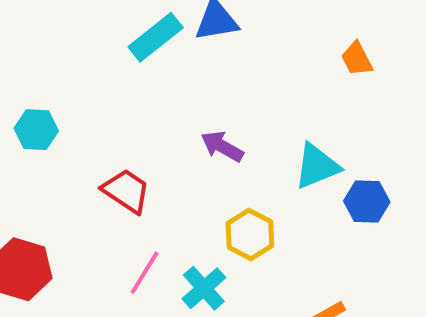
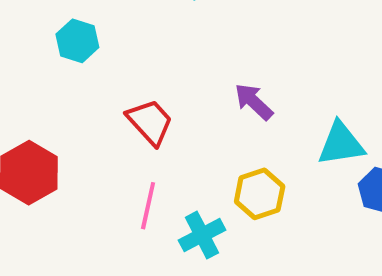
pink line: (145, 273) -> (148, 206), turned -33

